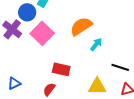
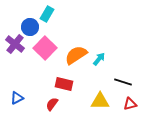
orange semicircle: (81, 26) -> (76, 55), moved

